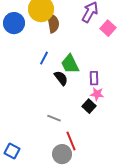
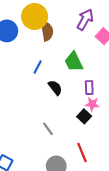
green trapezoid: (70, 64) -> (74, 62), moved
gray line: (54, 118) -> (48, 129), turned 32
red line: (71, 141) -> (82, 153), moved

